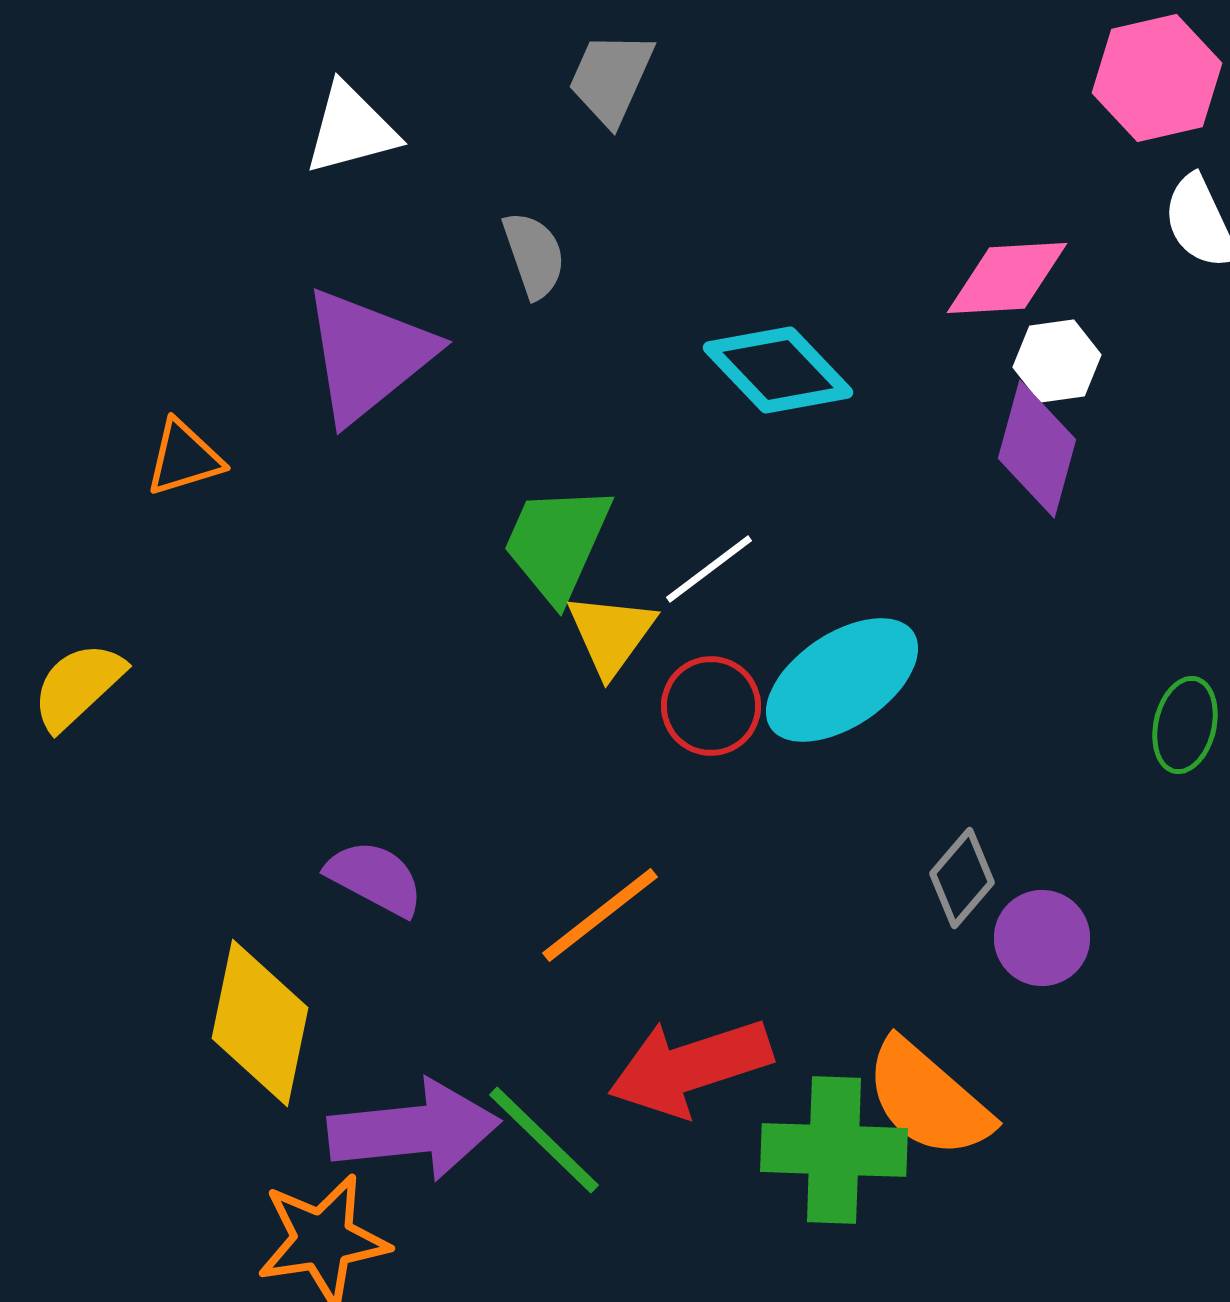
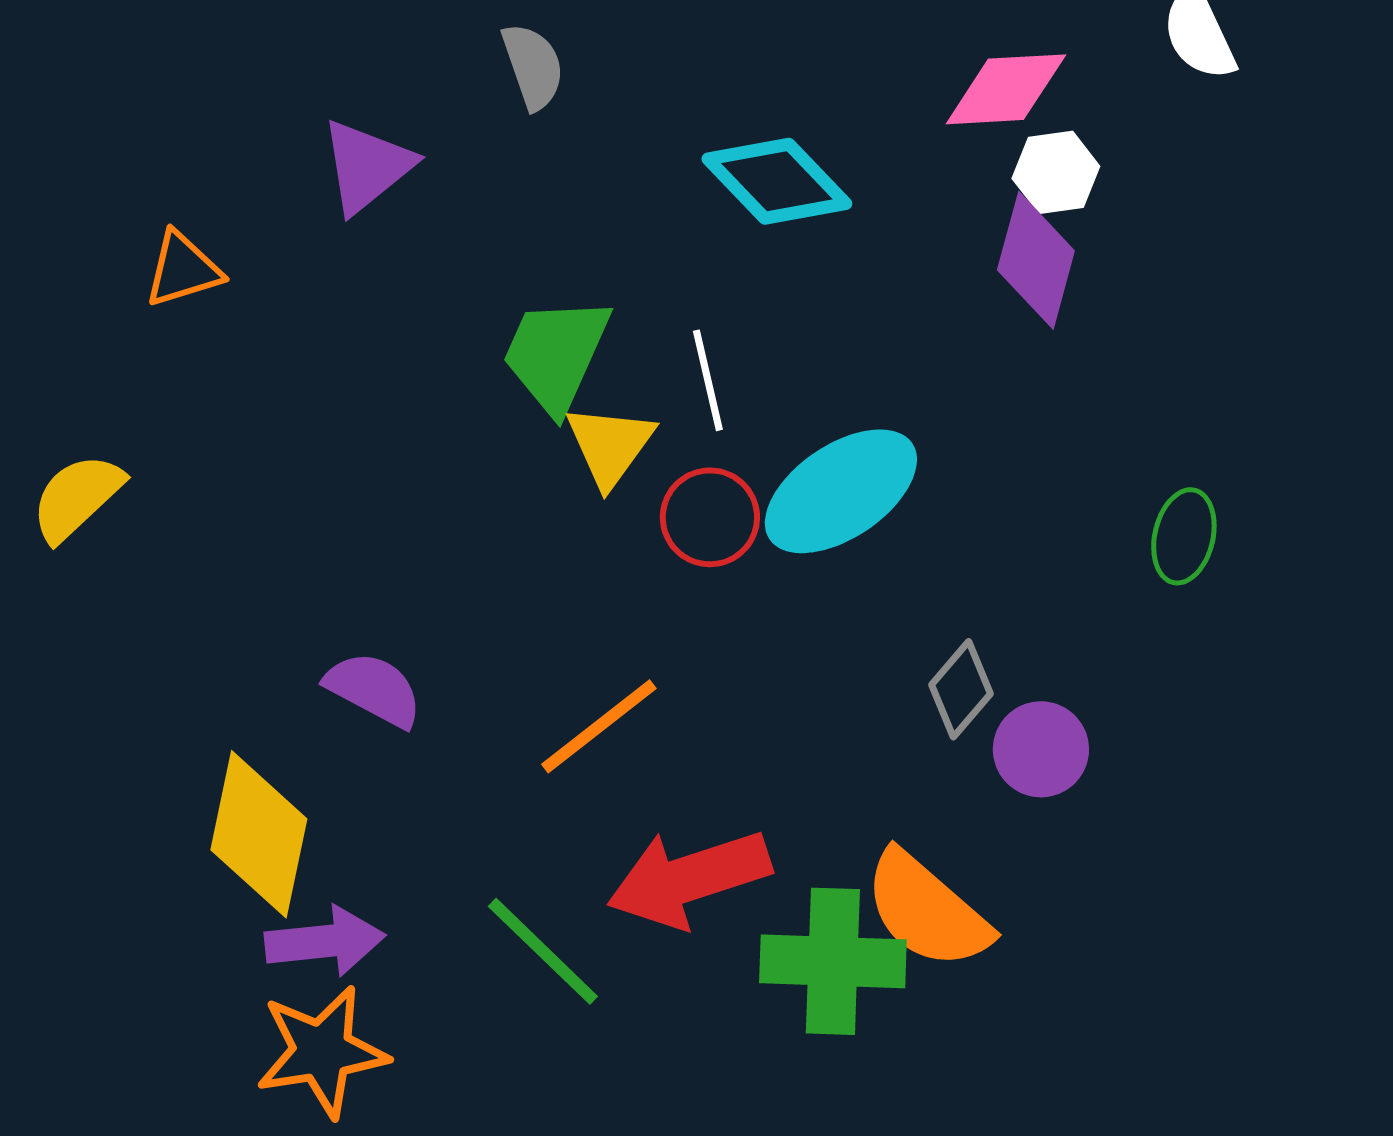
purple triangle: (368, 355) -> (367, 166), size x0.7
white line: (709, 569) -> (708, 380), turned -66
purple arrow: (414, 1130) -> (325, 941), moved, size x0.7

